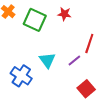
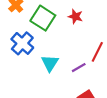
blue cross: (21, 76) -> (22, 43), moved

